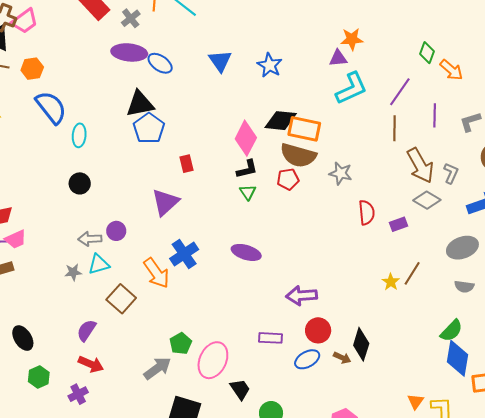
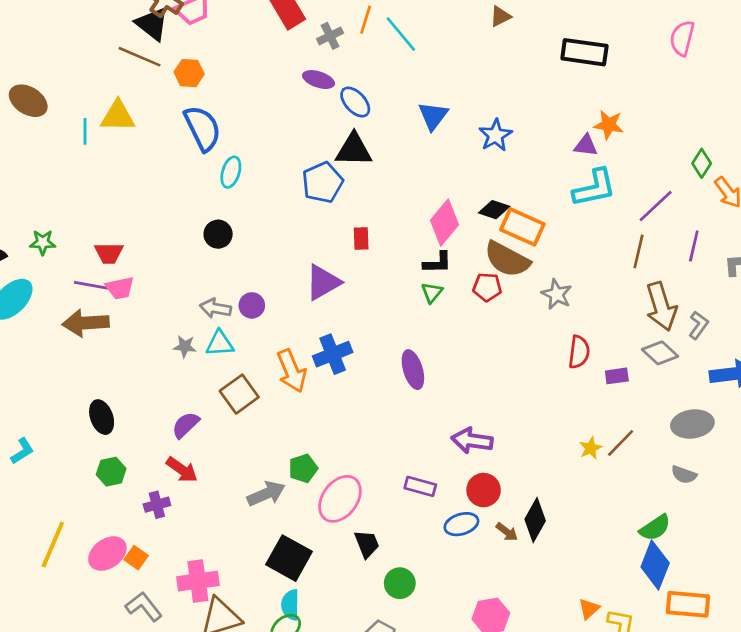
purple ellipse: (129, 52) -> (319, 80), size x0.7
black triangle: (140, 104) -> (354, 150), moved
black diamond: (281, 121) -> (494, 210), size x0.7
purple ellipse: (246, 252) -> (413, 370), turned 44

